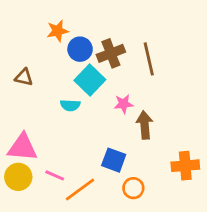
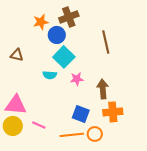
brown cross: (111, 53) -> (69, 17), moved
pink star: (124, 104) -> (77, 79), moved
orange cross: (185, 166) -> (113, 112), moved
orange line: (80, 190) -> (72, 135), moved, turned 30

